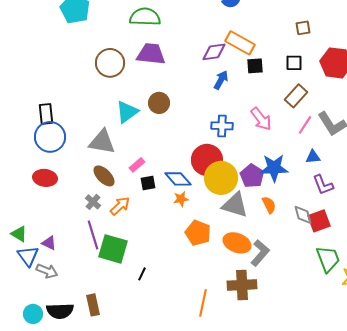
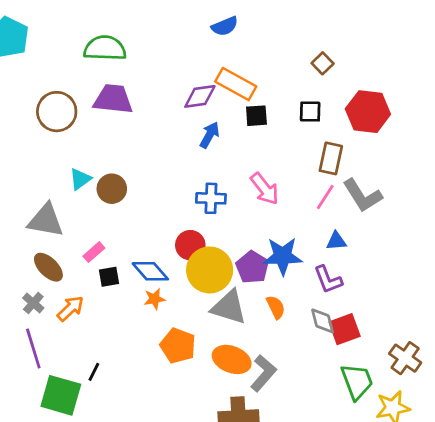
brown square: (303, 28) -> (323, 63), turned -35
brown rectangle: (296, 96) -> (331, 158), moved, turned -30
brown circle: (159, 103) -> (112, 189), moved
cyan triangle: (127, 112) -> (80, 179), size x0.7
red circle: (207, 160) -> (190, 245), size x0.7
purple L-shape: (323, 185) -> (328, 280), moved
green square: (113, 249) -> (61, 395), moved
black line: (142, 274) -> (94, 372), moved

